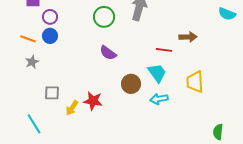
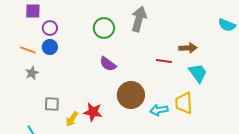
cyan trapezoid: (157, 73) -> (198, 73), moved
yellow trapezoid: (195, 82) -> (184, 103), moved
brown circle: (131, 84) -> (131, 95), size x1.4

